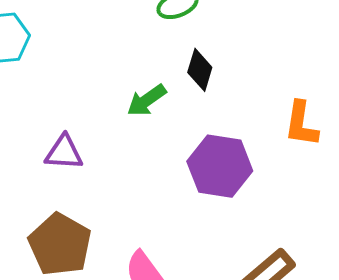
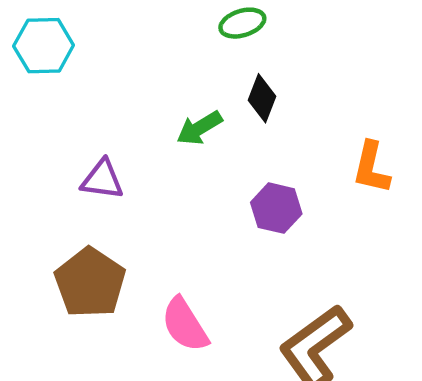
purple hexagon: (220, 166) -> (276, 208), size x0.7

